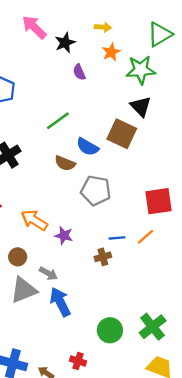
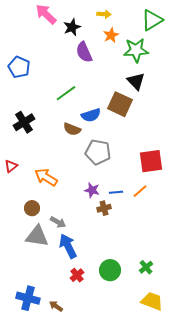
purple semicircle: (79, 72) -> (84, 52), size x1.5
blue semicircle: (87, 147) -> (91, 115), turned -48
purple star: (64, 236) -> (92, 190), moved
gray triangle: (24, 290) -> (37, 236), turned 30
green cross: (153, 327) -> (146, 267), size x0.6
red cross: (78, 361) -> (77, 275), moved, turned 32

